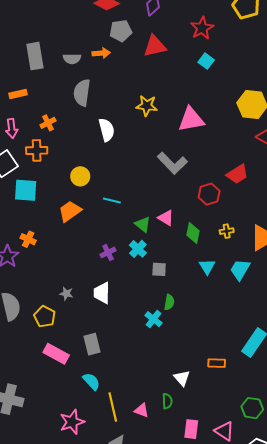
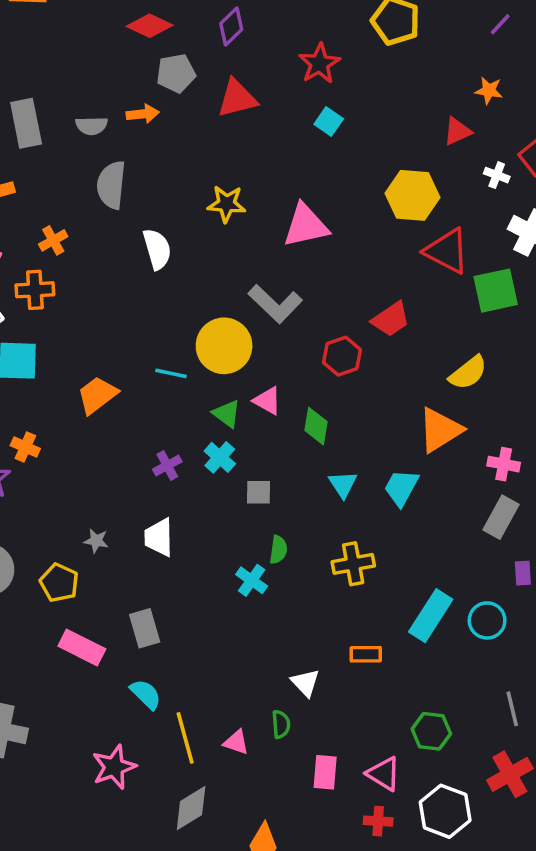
yellow circle: (80, 176) -> (224, 346), moved, size x1.6
yellow cross: (227, 231) -> (353, 564), moved, size x1.6

